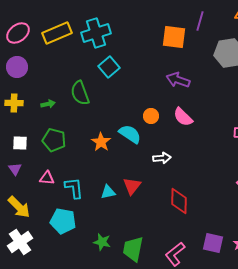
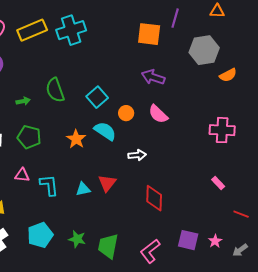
cyan square: (109, 67) -> (97, 97), moved
cyan pentagon: (63, 221) -> (40, 235), moved, turned -30

